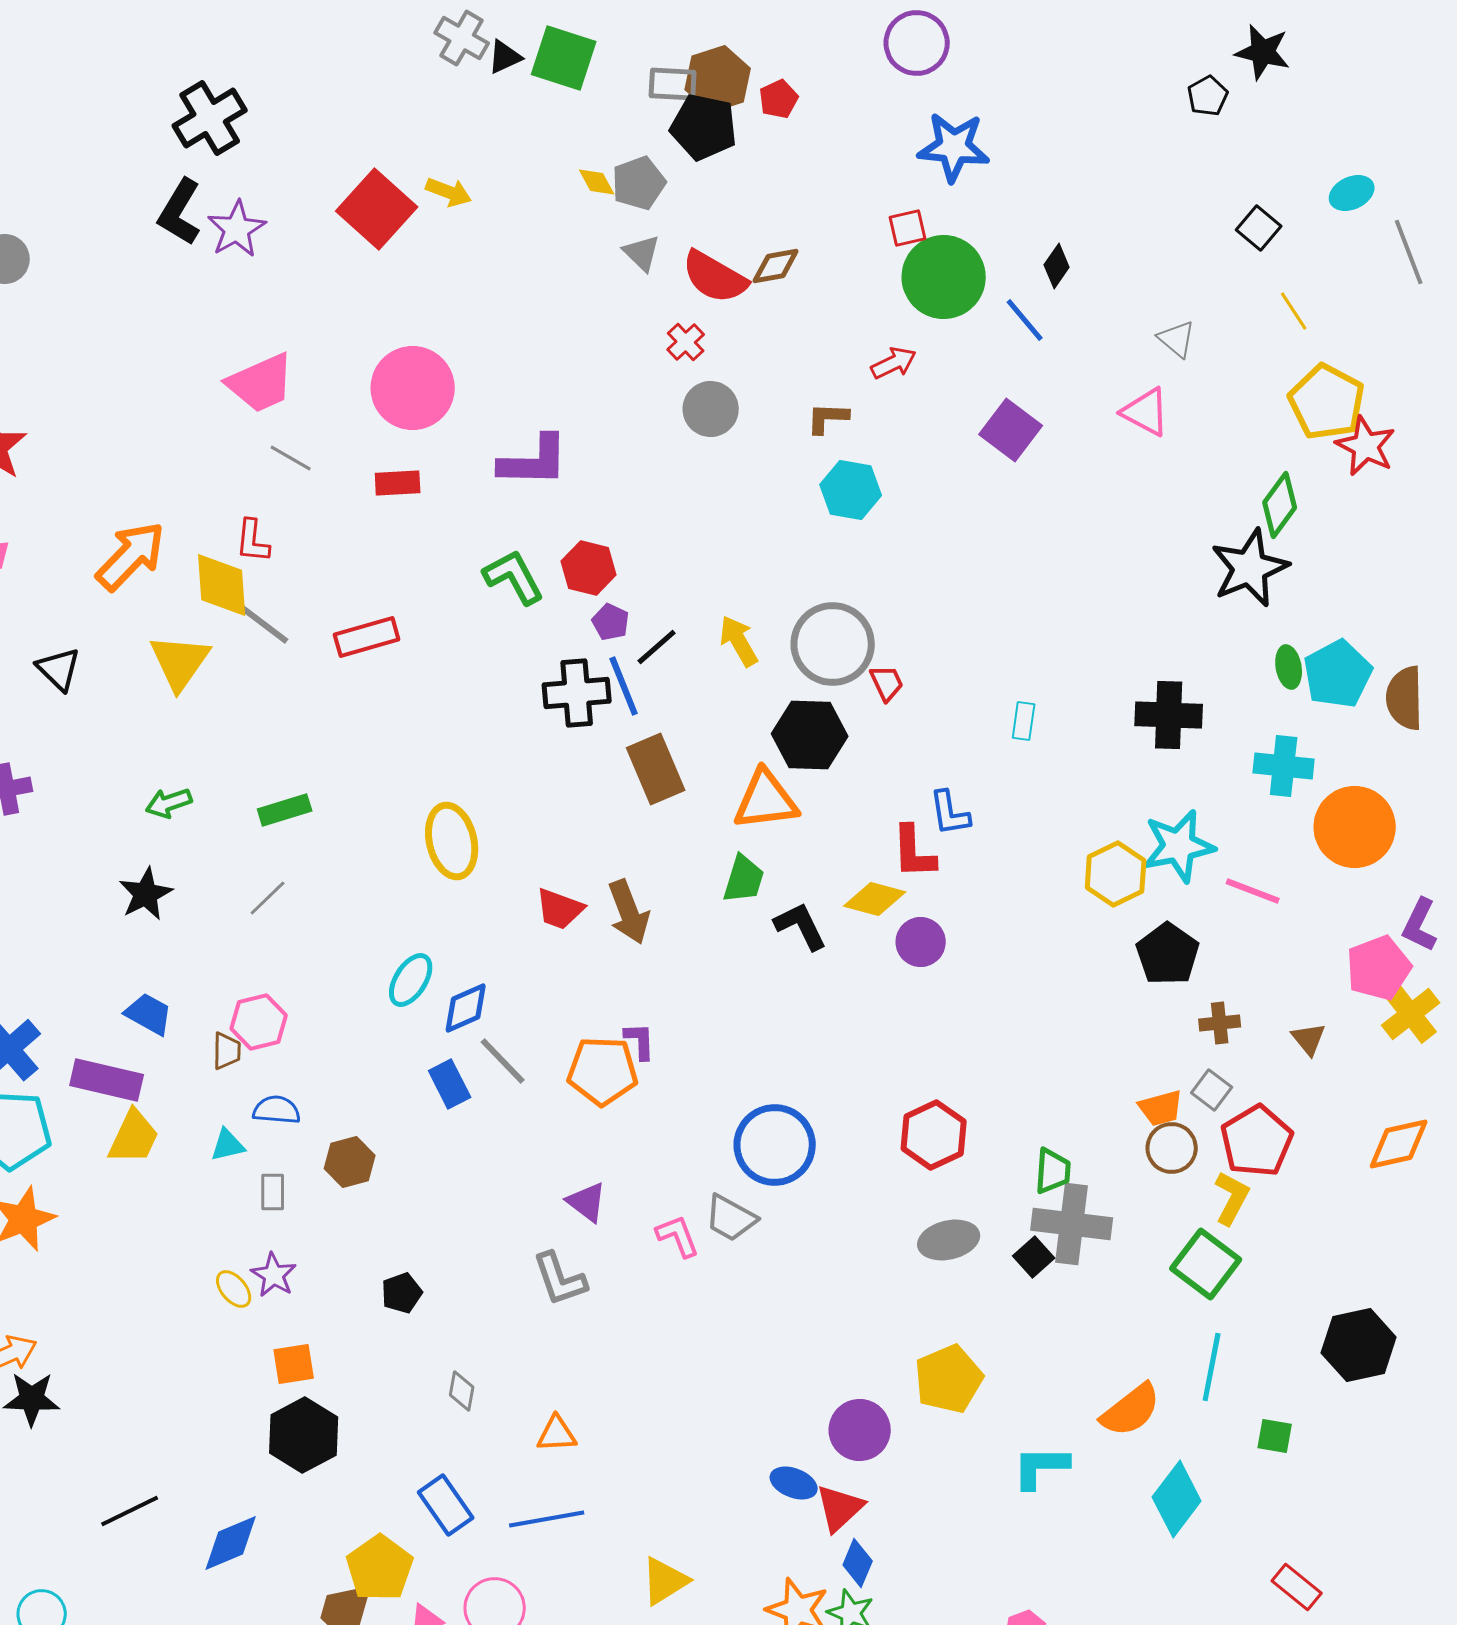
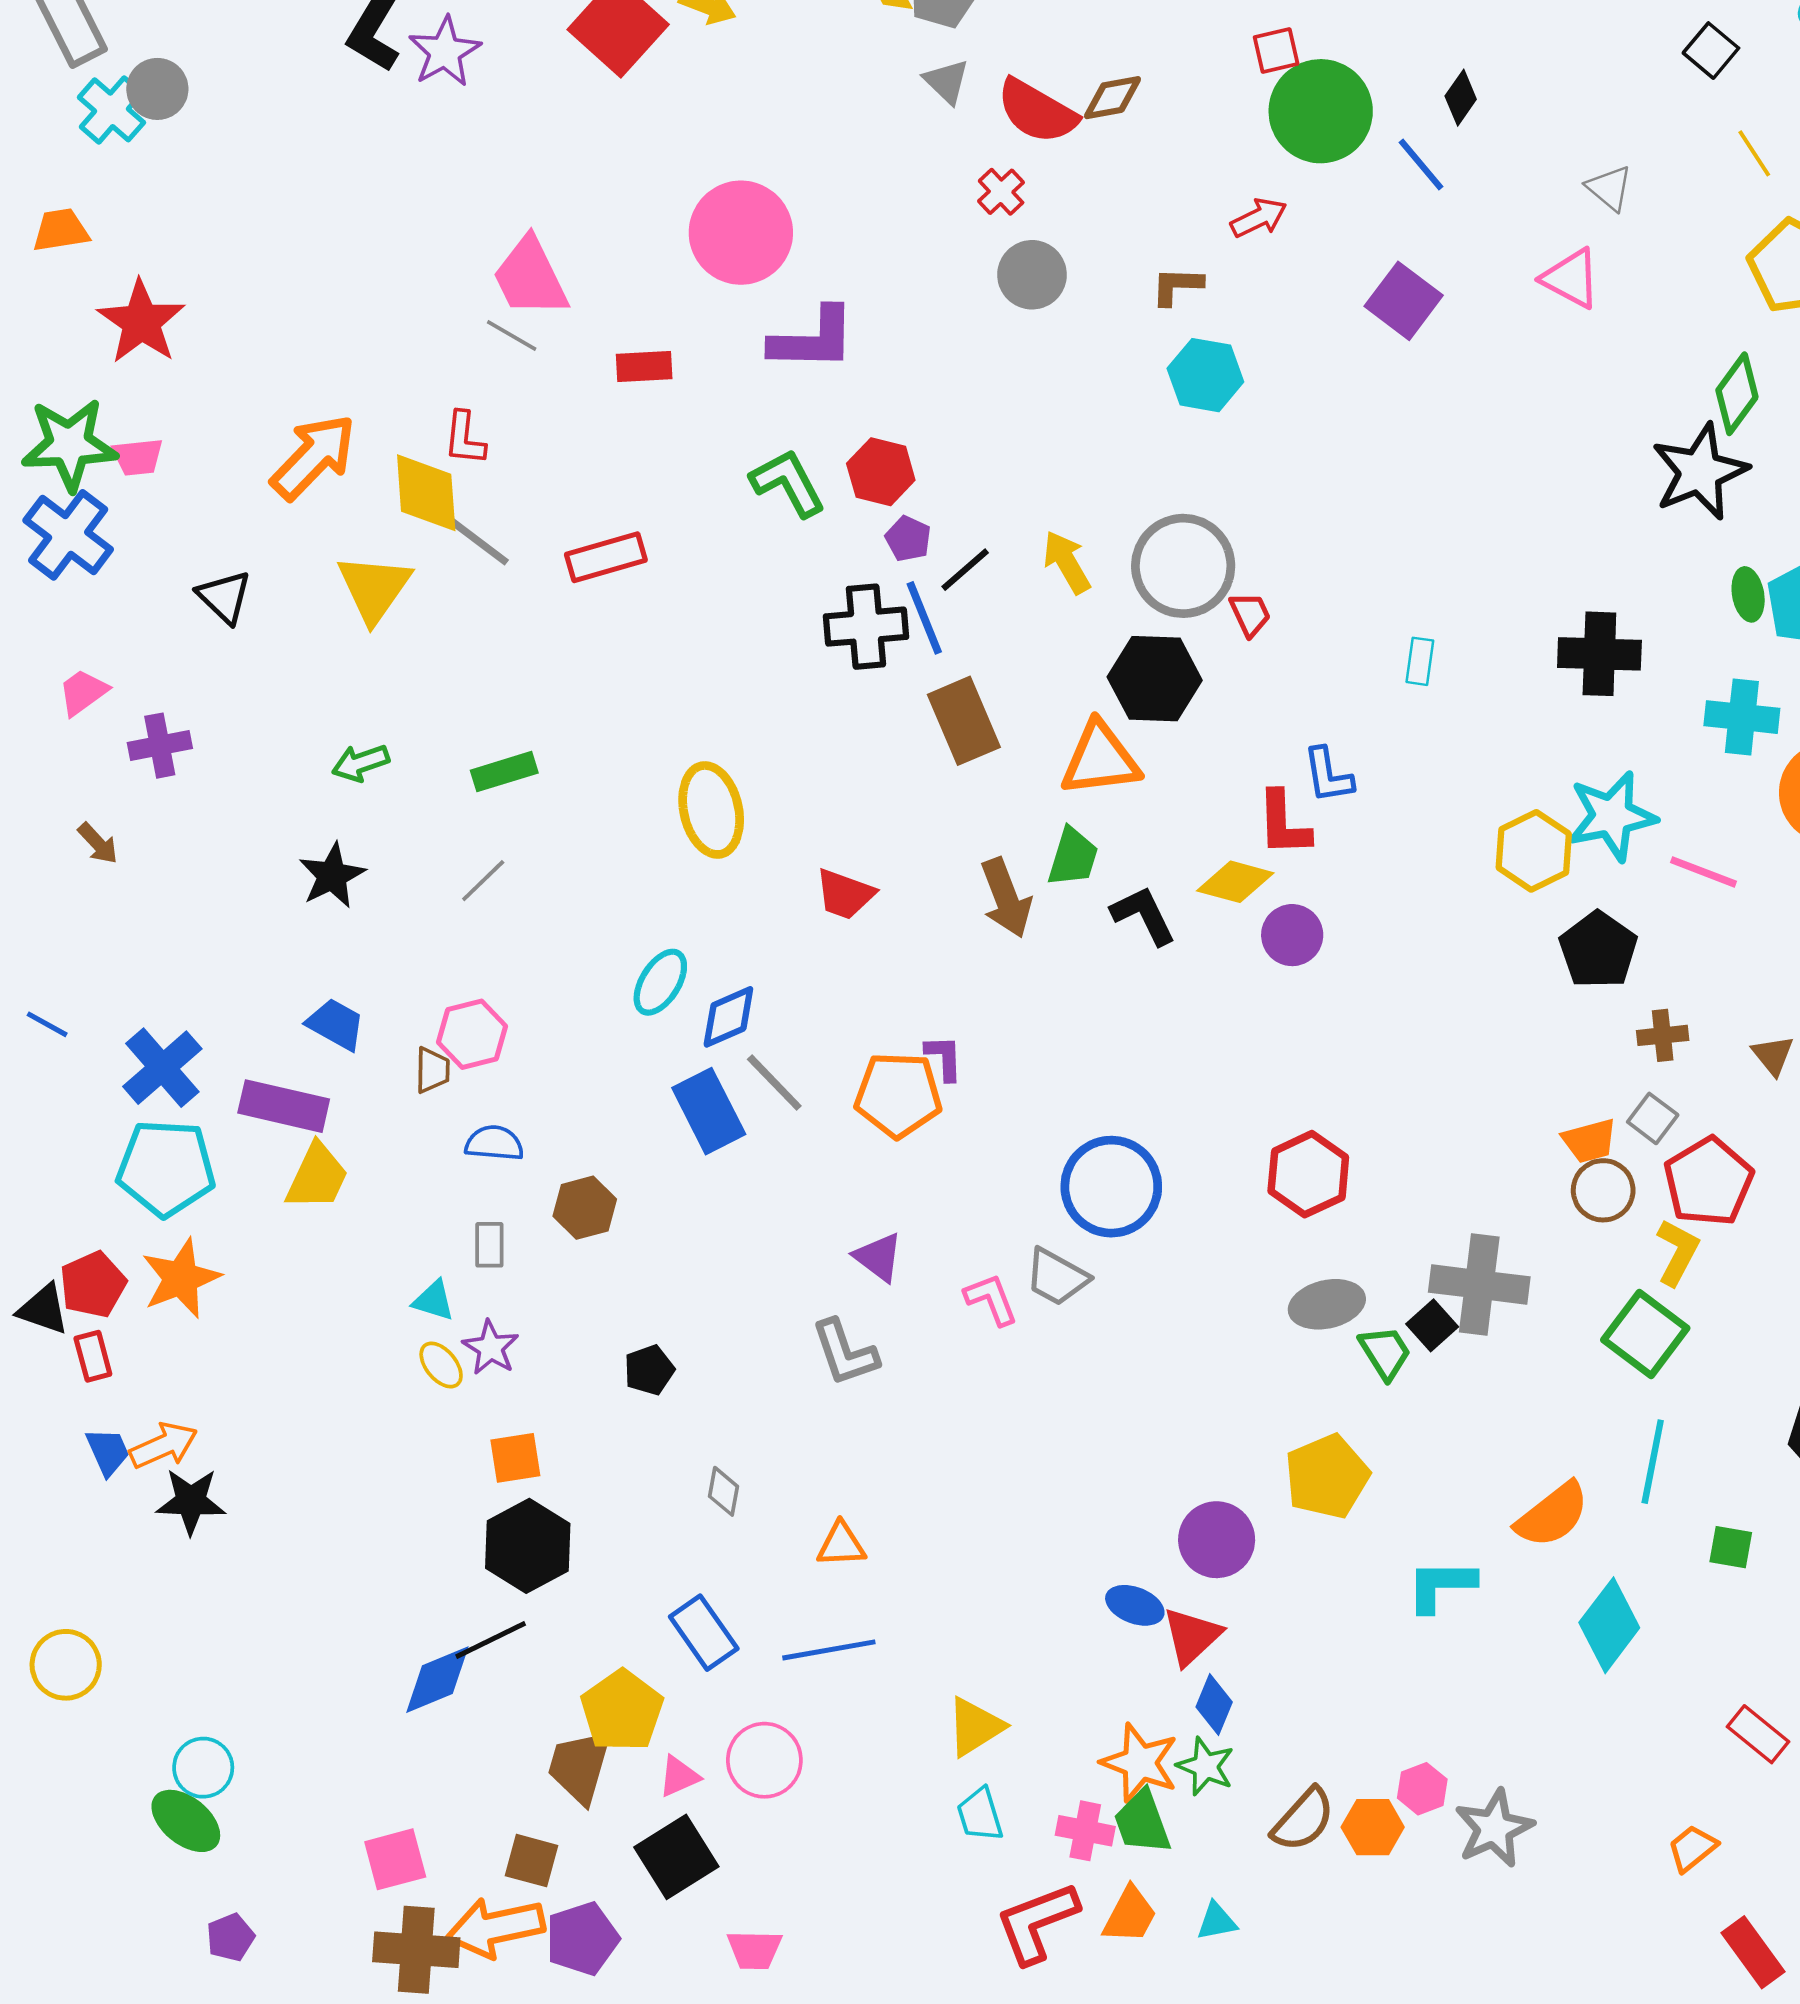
pink trapezoid: (261, 383) -> (530, 277), moved, turned 88
pink circle: (413, 388) -> (741, 233), moved
brown arrow: (629, 912) -> (1006, 898), moved
blue rectangle: (450, 1084) -> (709, 1111), size x1.4
cyan triangle: (228, 1145) -> (434, 1301), moved, turned 30
green trapezoid: (1053, 1171) -> (1385, 1353), moved, turned -36
black line: (130, 1511) -> (491, 1640), moved

